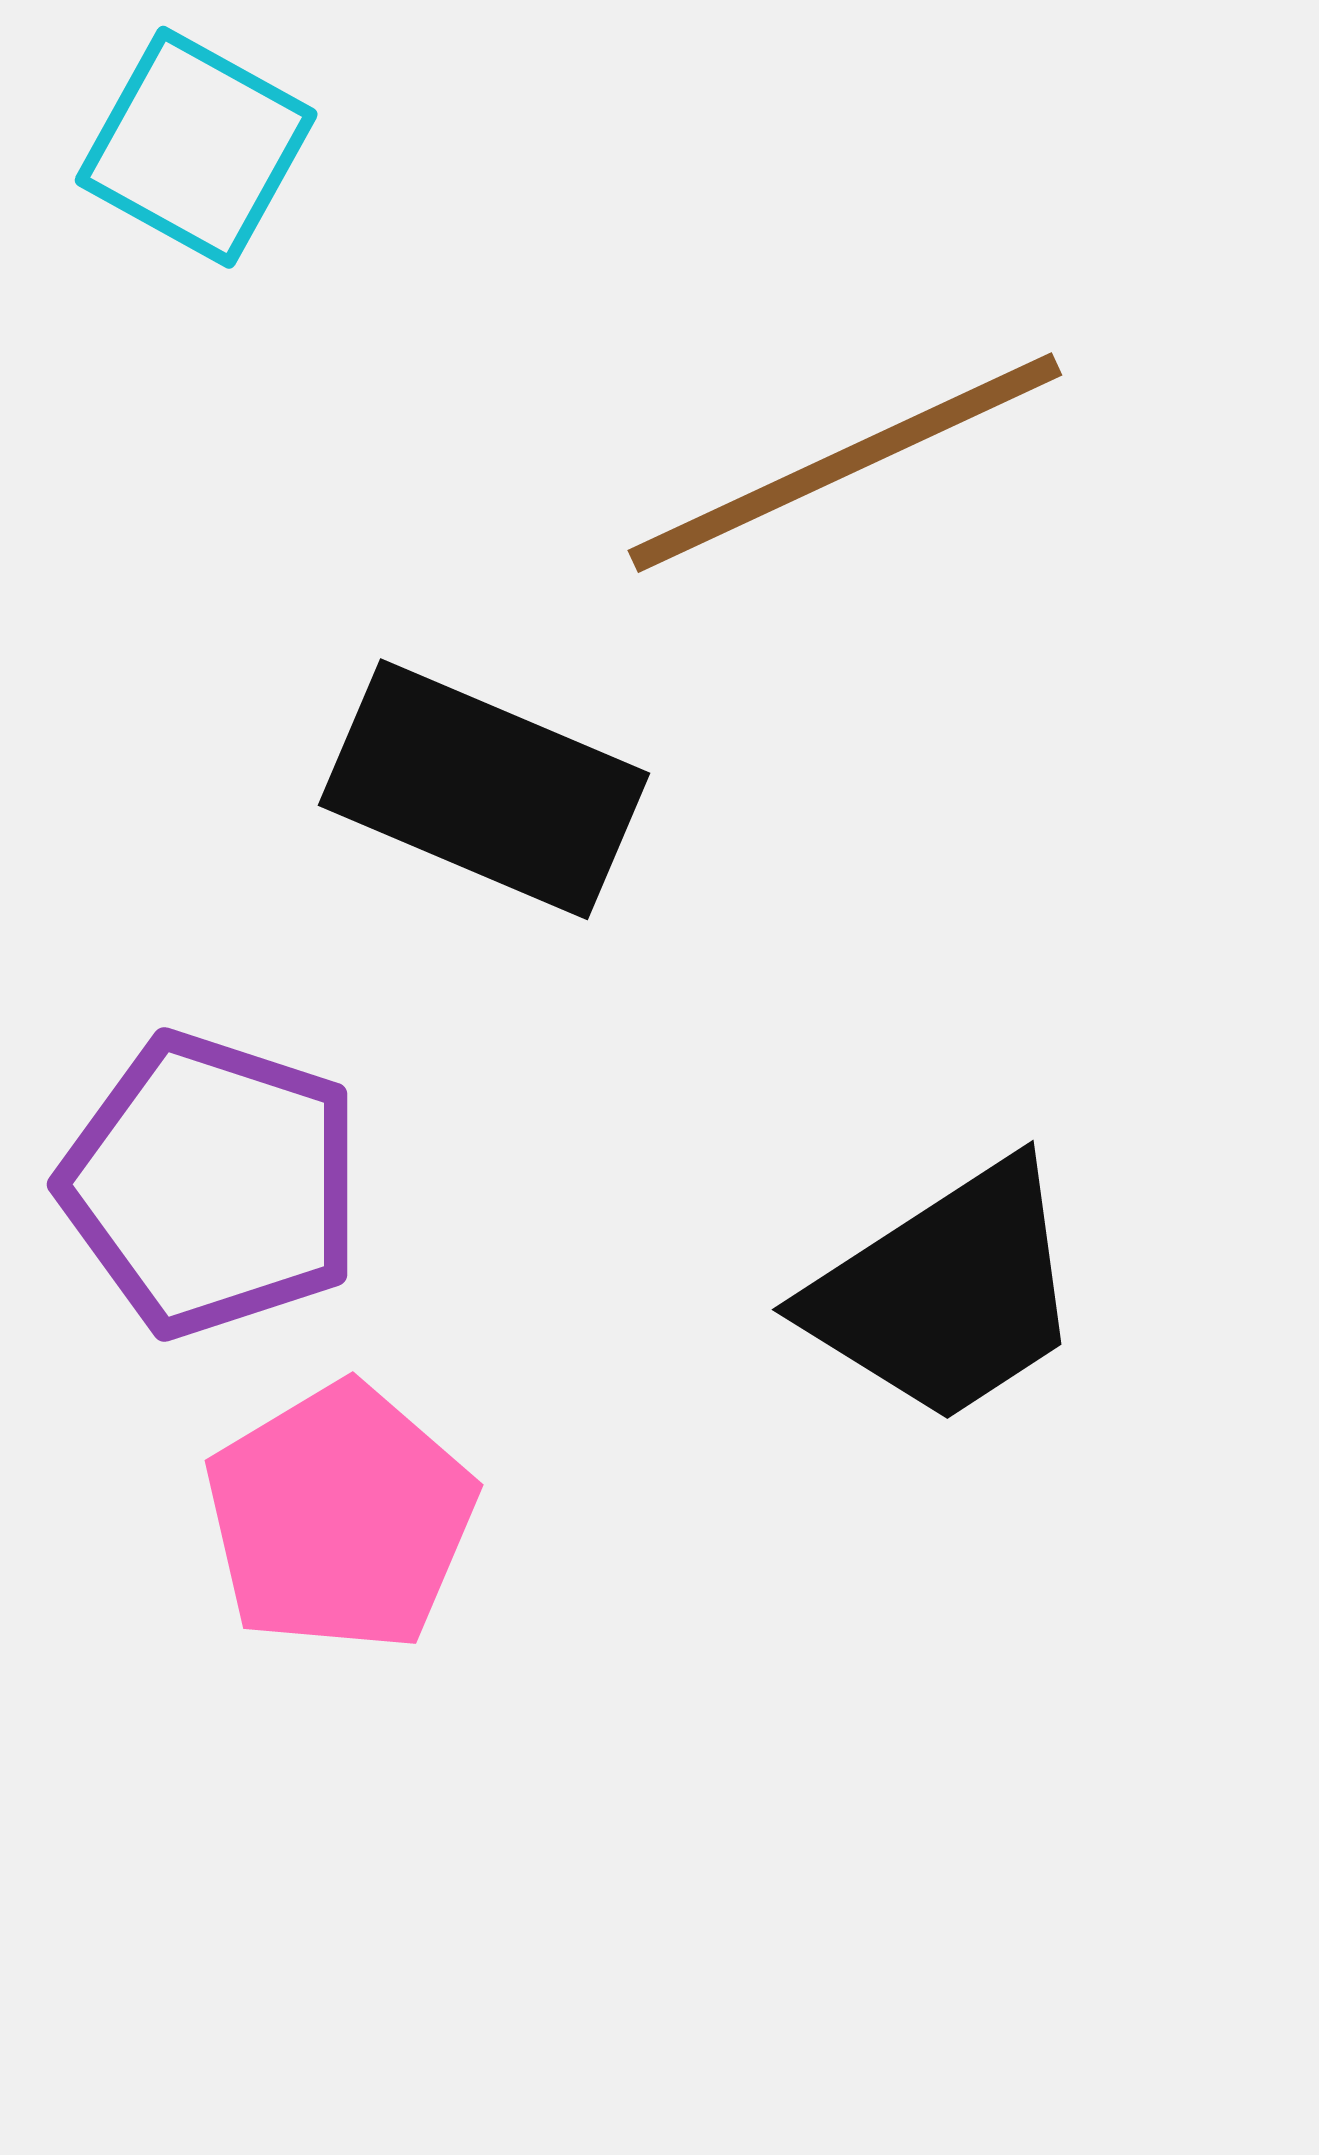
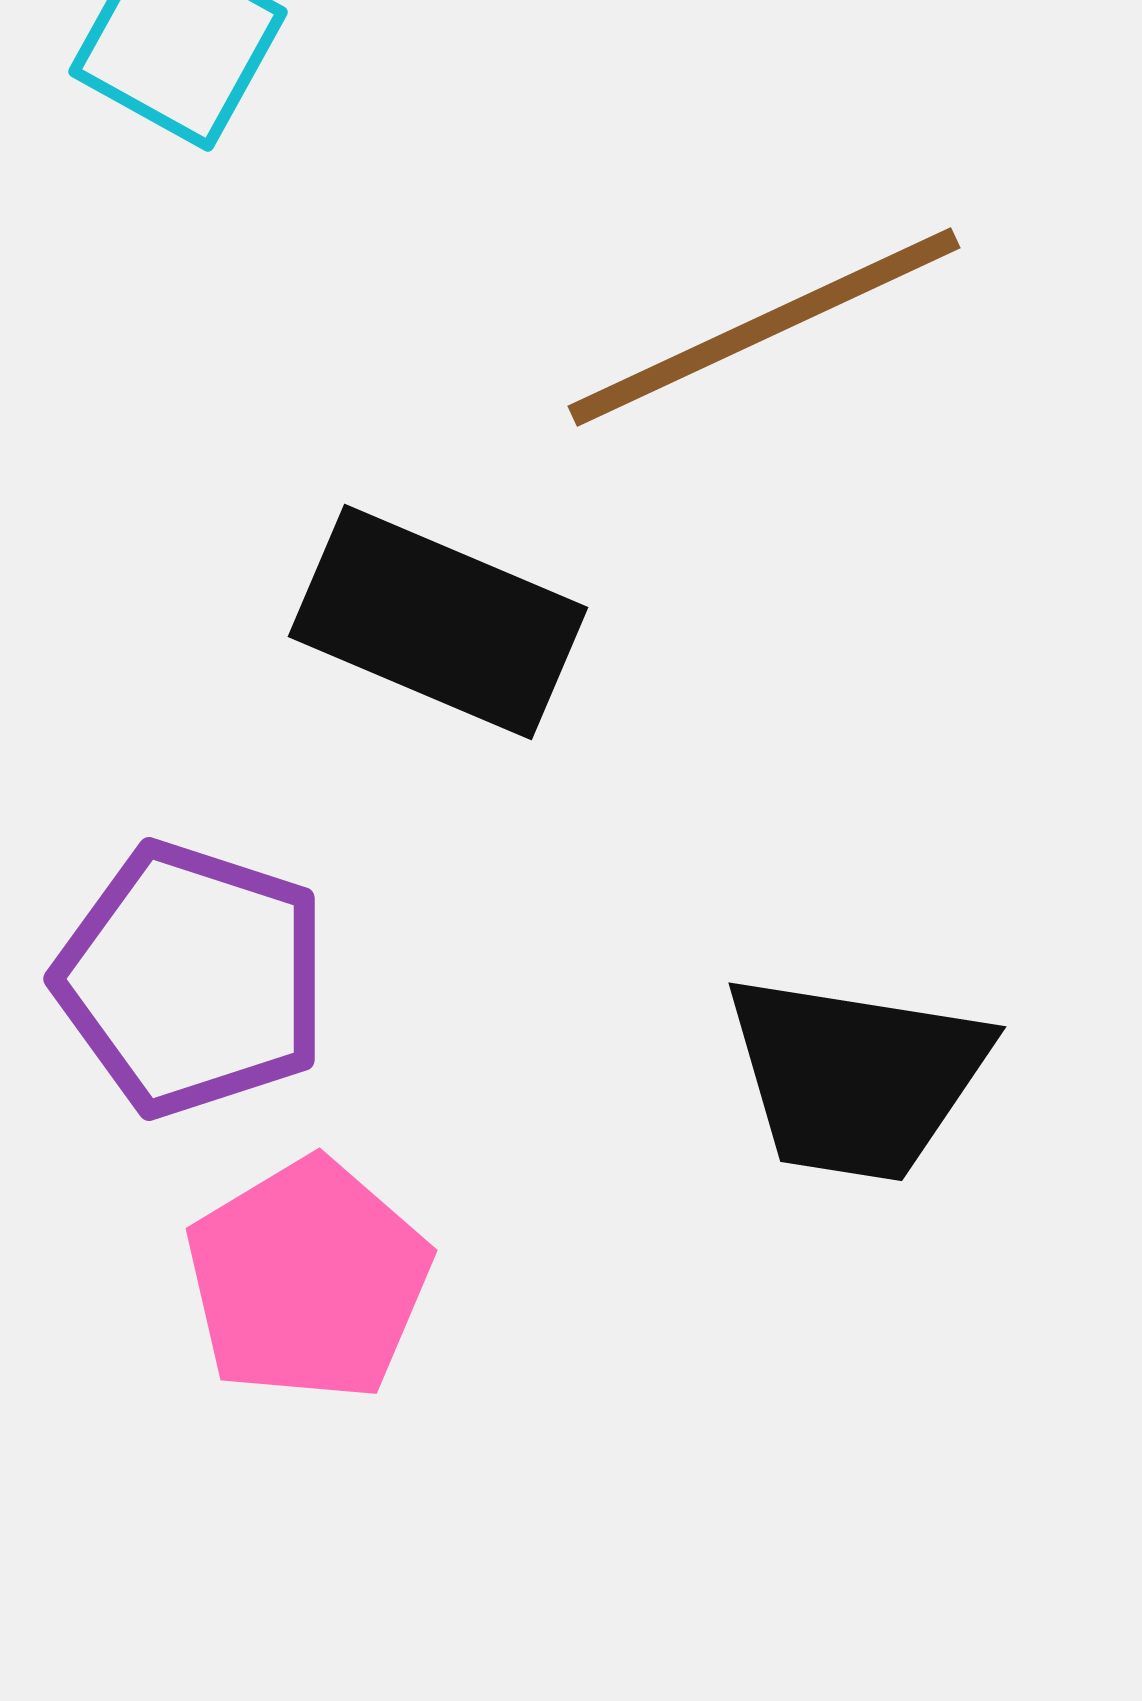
black trapezoid: (947, 1293) -> (856, 1077), turned 42

